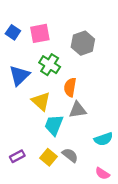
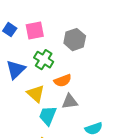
orange semicircle: (70, 87) -> (63, 81), turned -120

